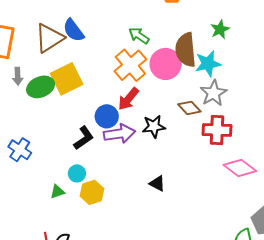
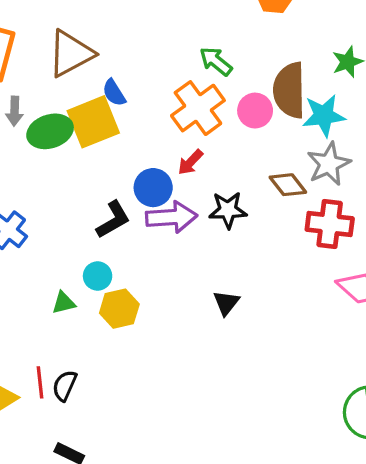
blue semicircle: (73, 30) -> (114, 93), moved, size x0.7
pink circle: (166, 64) -> (255, 111), size x0.7
red arrow: (128, 99) -> (190, 162), size x0.7
black triangle: (157, 184) -> (226, 303), turned 36

